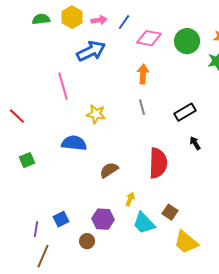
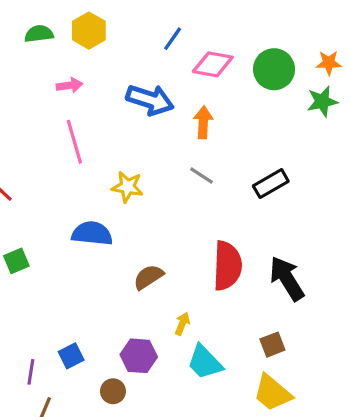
pink arrow: (99, 20) -> (70, 85), moved
blue arrow: (91, 51) -> (150, 100), moved, turned 44
gray line: (142, 107) -> (202, 175), turned -42
black arrow: (195, 143) -> (287, 279), moved, size x2.0
brown square: (170, 212) -> (272, 345), moved, turned 35

